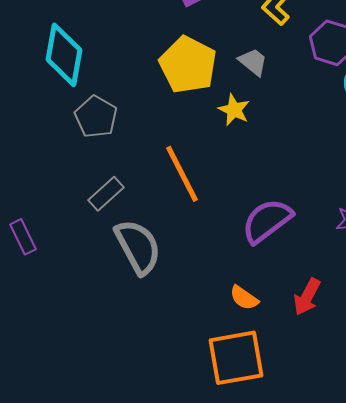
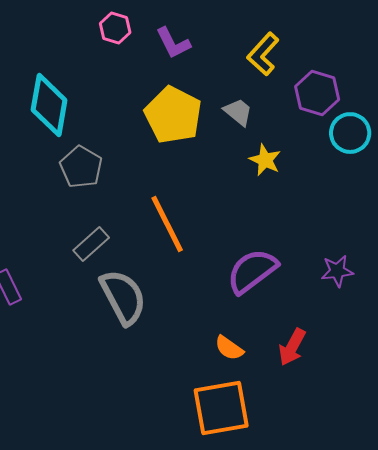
yellow star: (234, 110) -> (265, 160), moved

